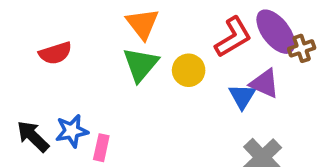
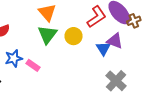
blue star: (72, 131) -> (14, 58), moved
pink rectangle: (101, 148) -> (33, 65), moved, turned -64

